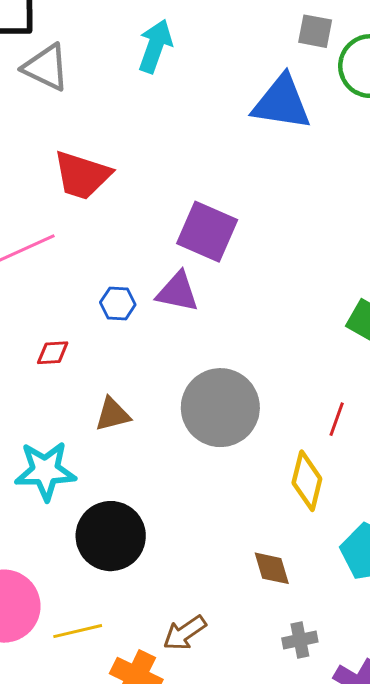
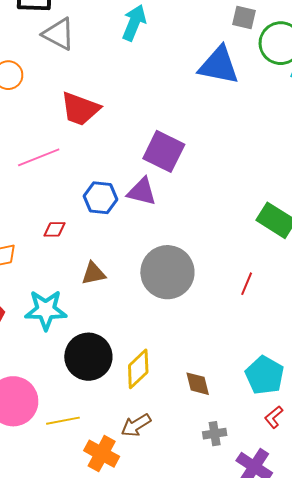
blue hexagon: (118, 303) -> (101, 198), size x1.4
yellow diamond: (307, 481) -> (138, 369), moved, turned 30

